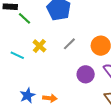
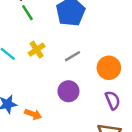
purple circle: (86, 74) -> (68, 91), moved

